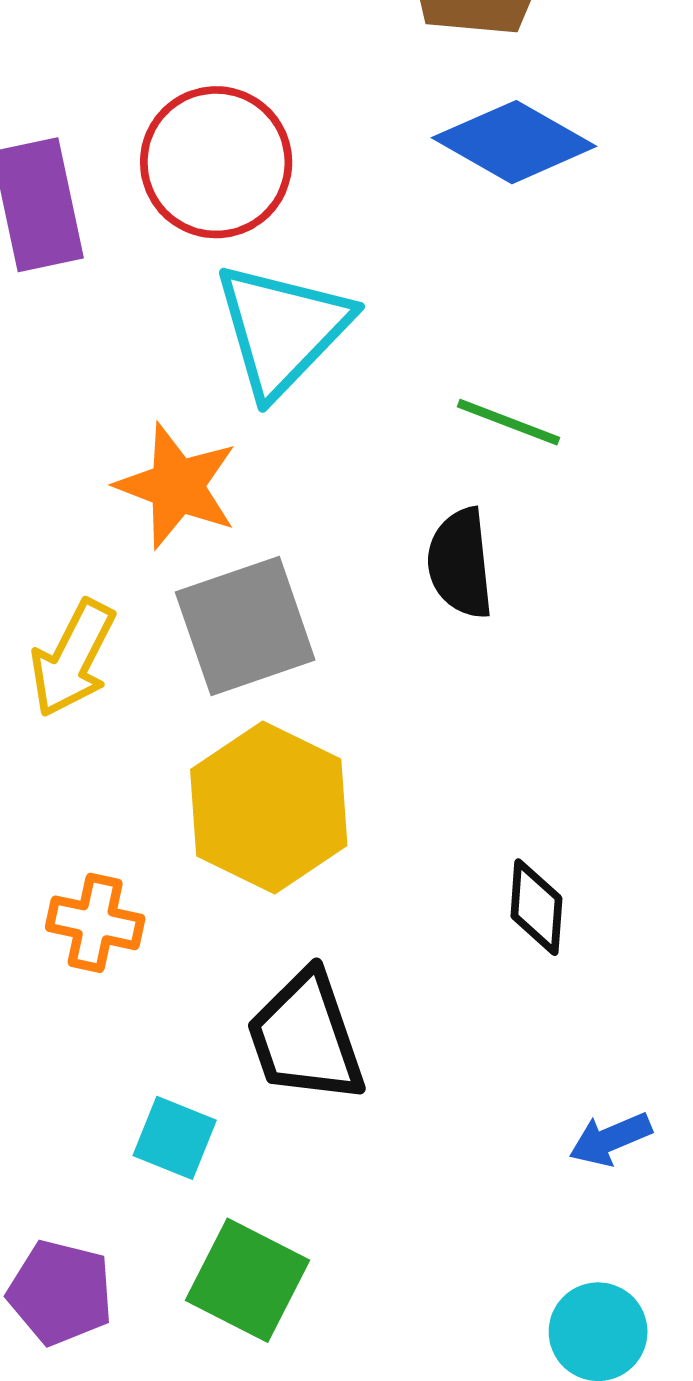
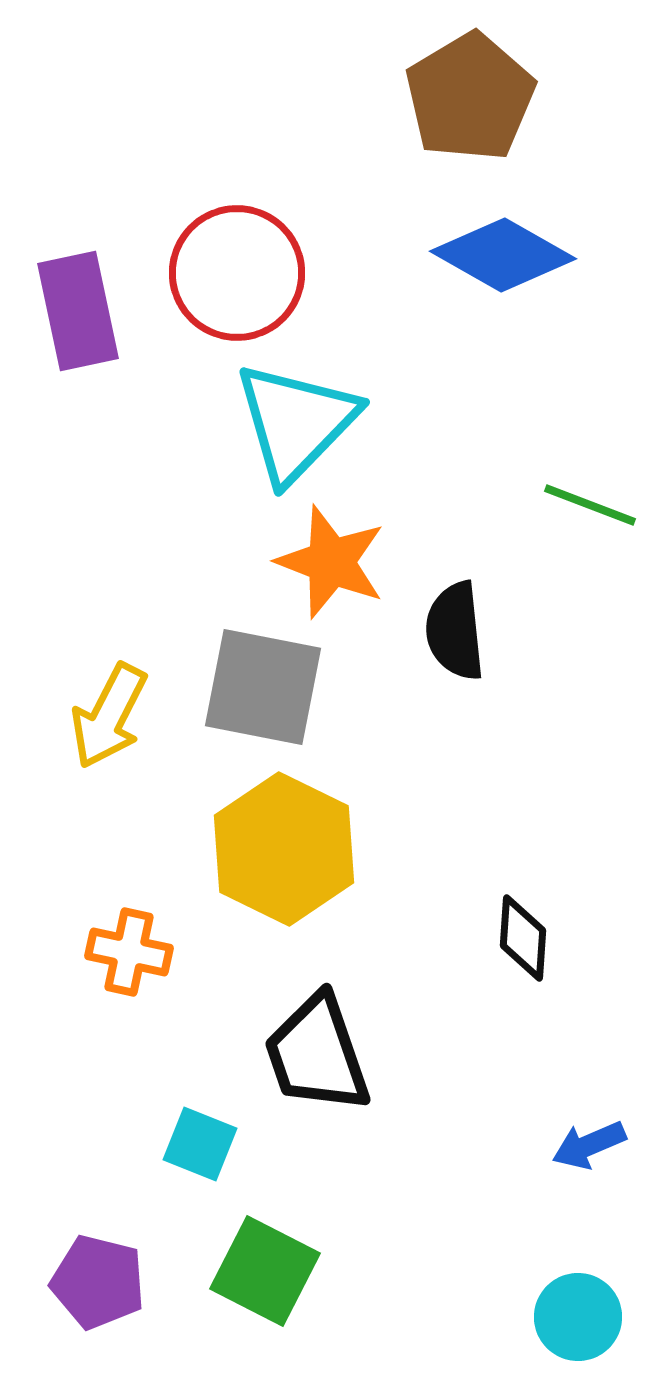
green line: (508, 422) -> (590, 505), moved
orange star: (177, 486) -> (331, 562), moved
gray square: (245, 626) -> (263, 687), turned 30

